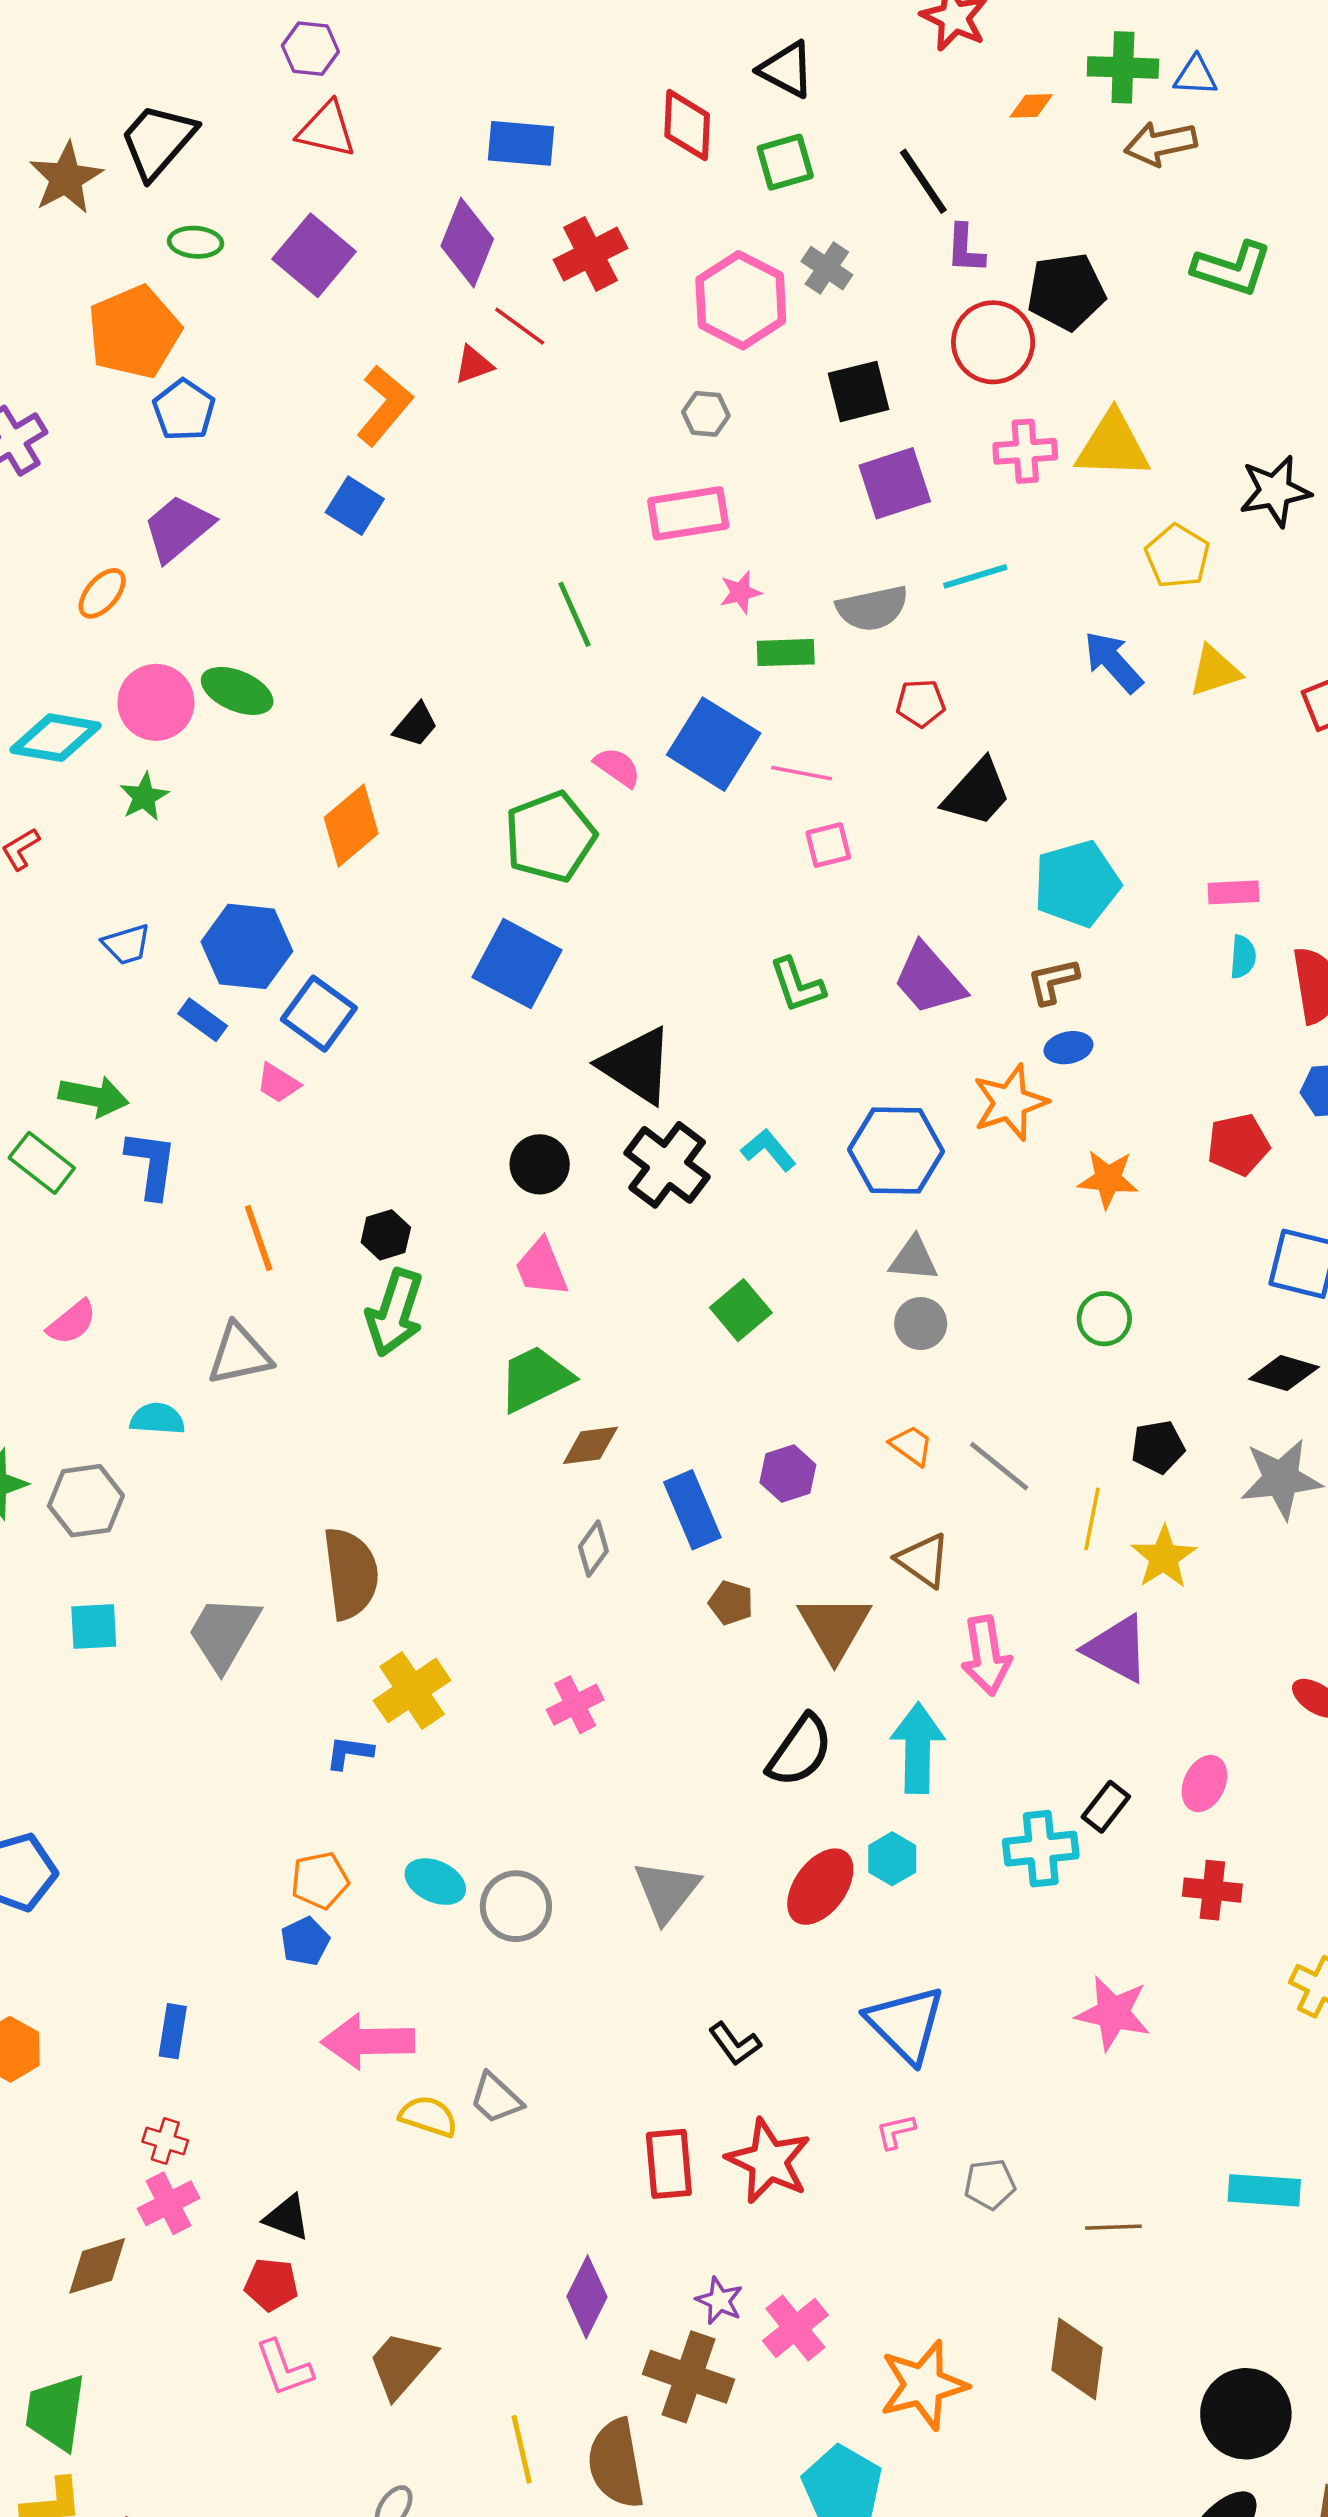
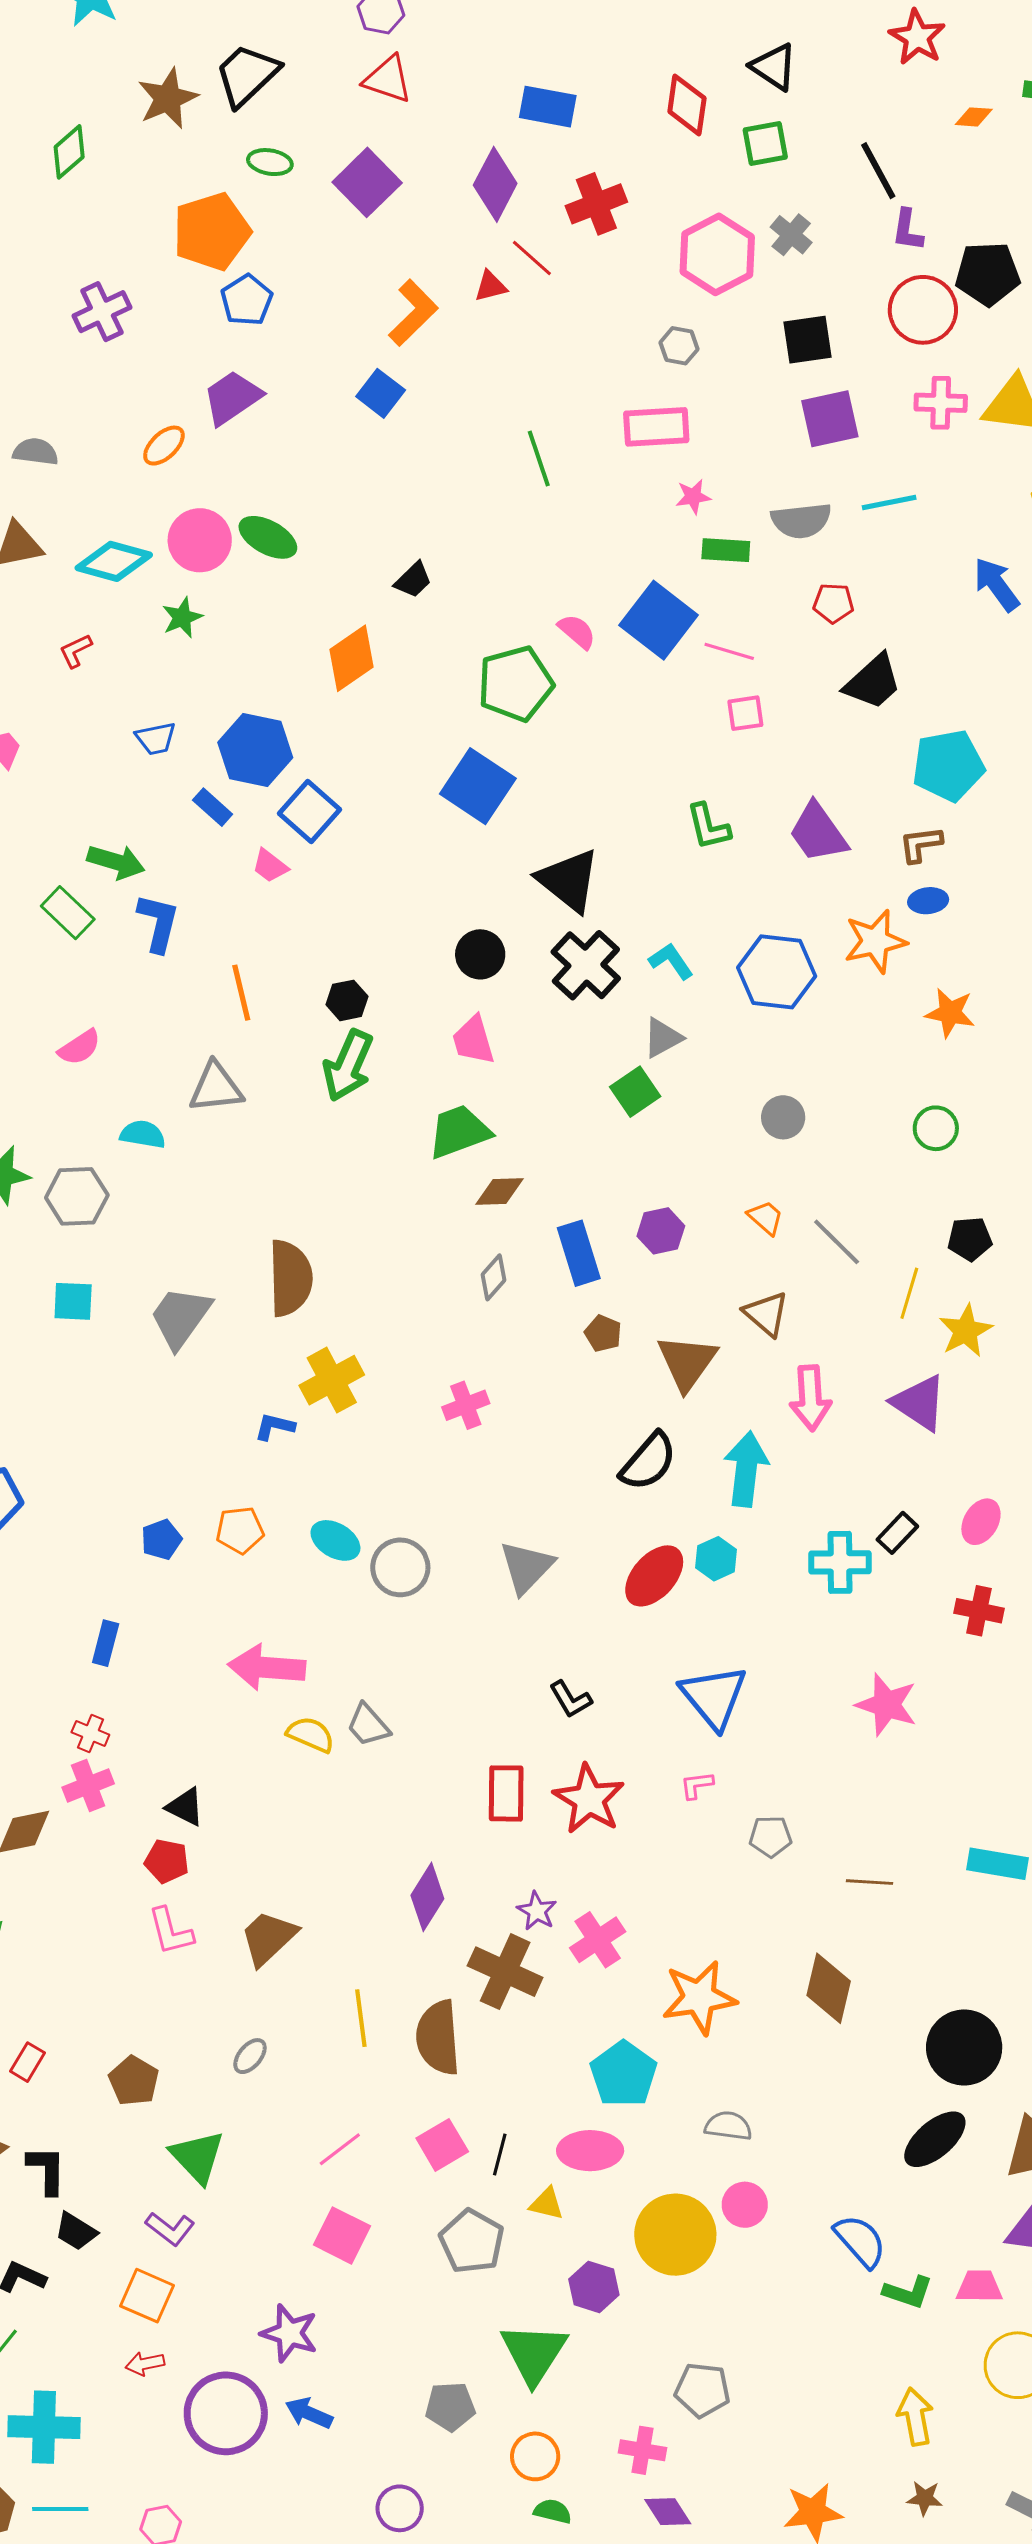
green line: (575, 614) -> (539, 459), moved
gray triangle: (914, 1259) -> (663, 1038), moved, turned -39
blue pentagon: (305, 1941) -> (161, 1540), moved

